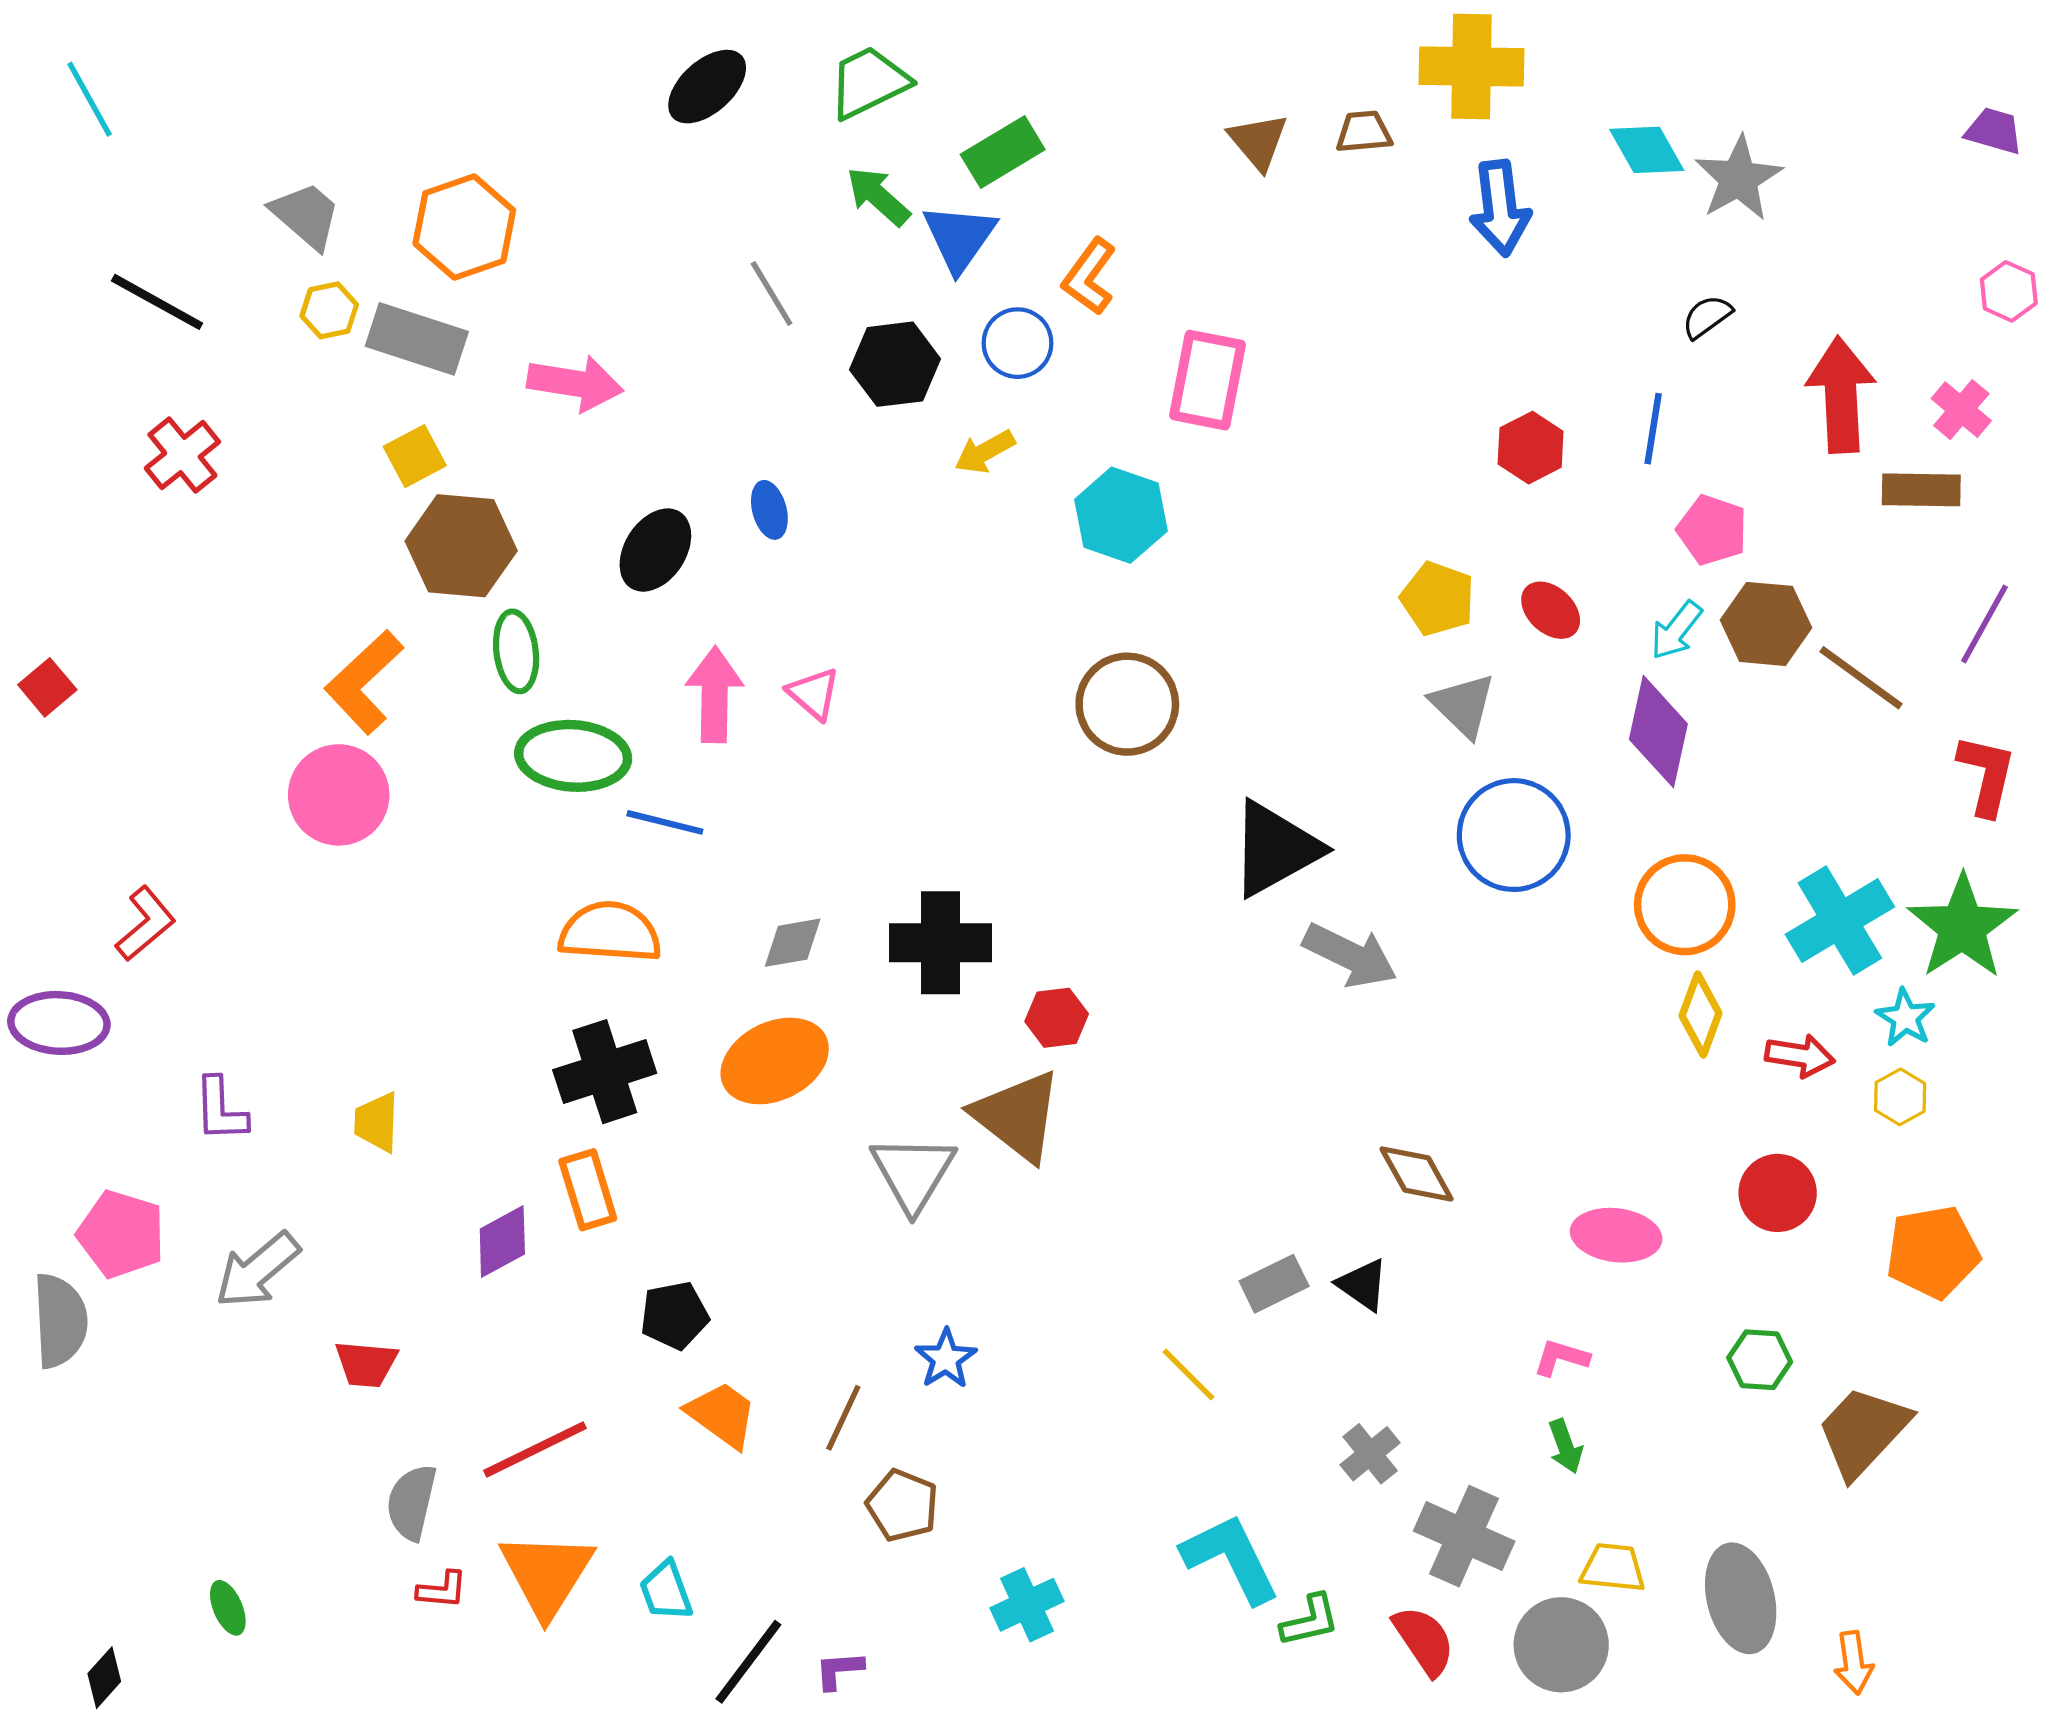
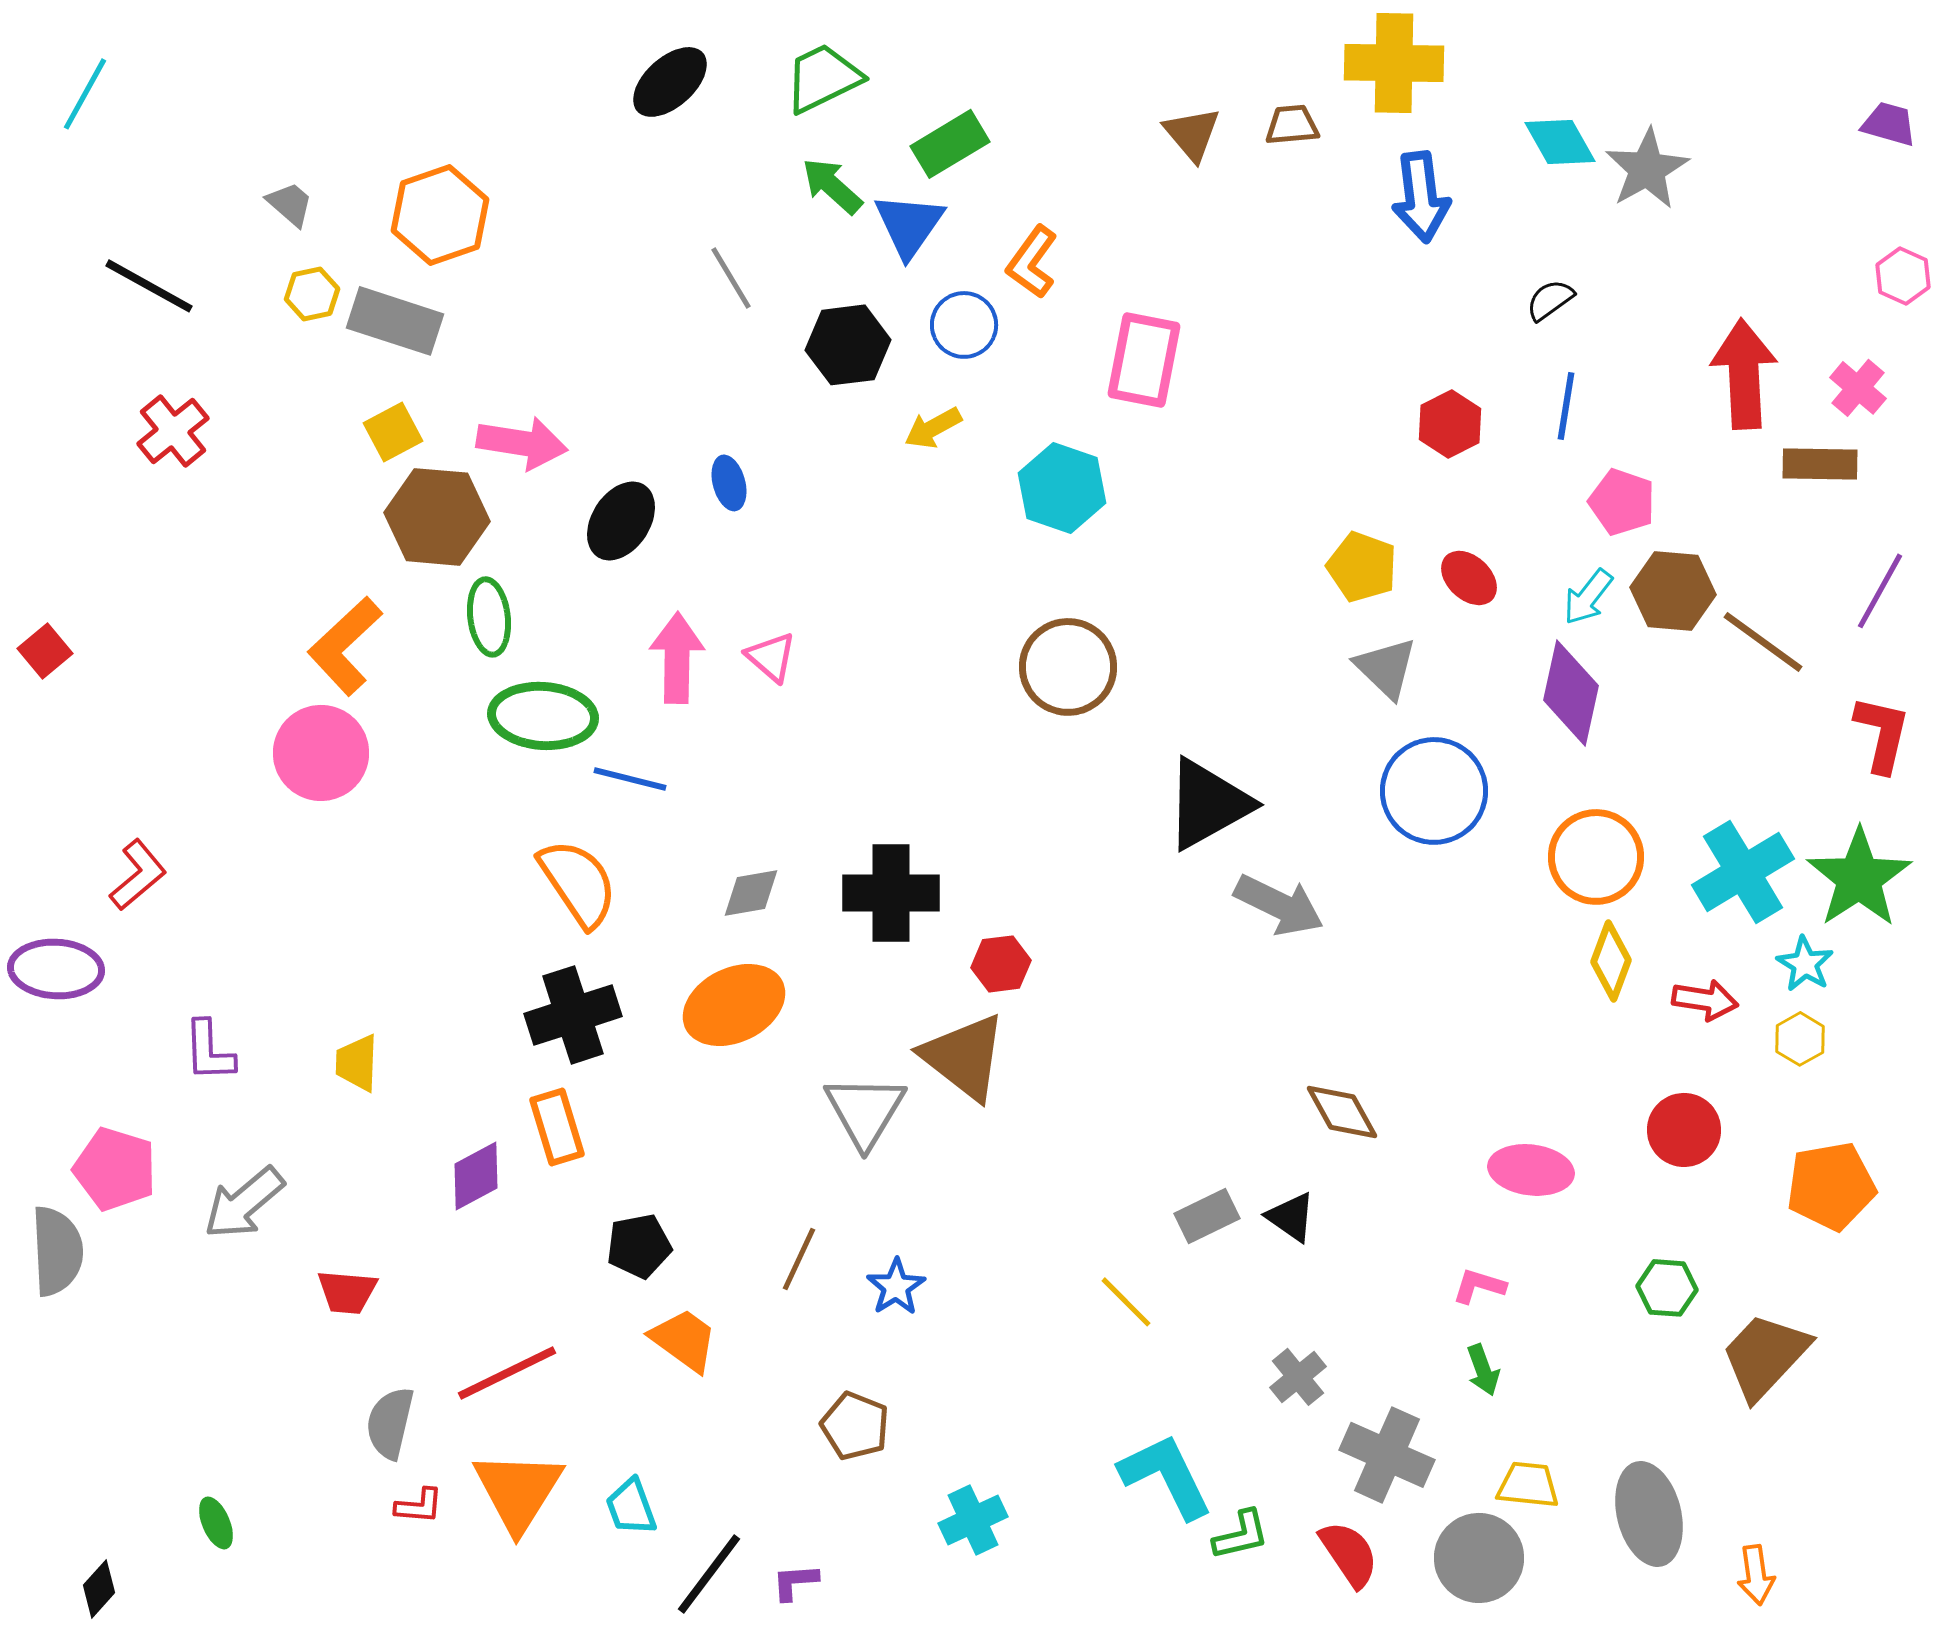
cyan line: (90, 99) -> (85, 94), turned 58
gray trapezoid: (306, 215) -> (290, 204), size x0.7
black semicircle: (1707, 317) -> (1550, 300), moved
pink arrow: (575, 383) -> (522, 443), moved
orange semicircle: (610, 932) -> (578, 883), turned 52
brown line: (843, 1418) -> (799, 1259), moved

